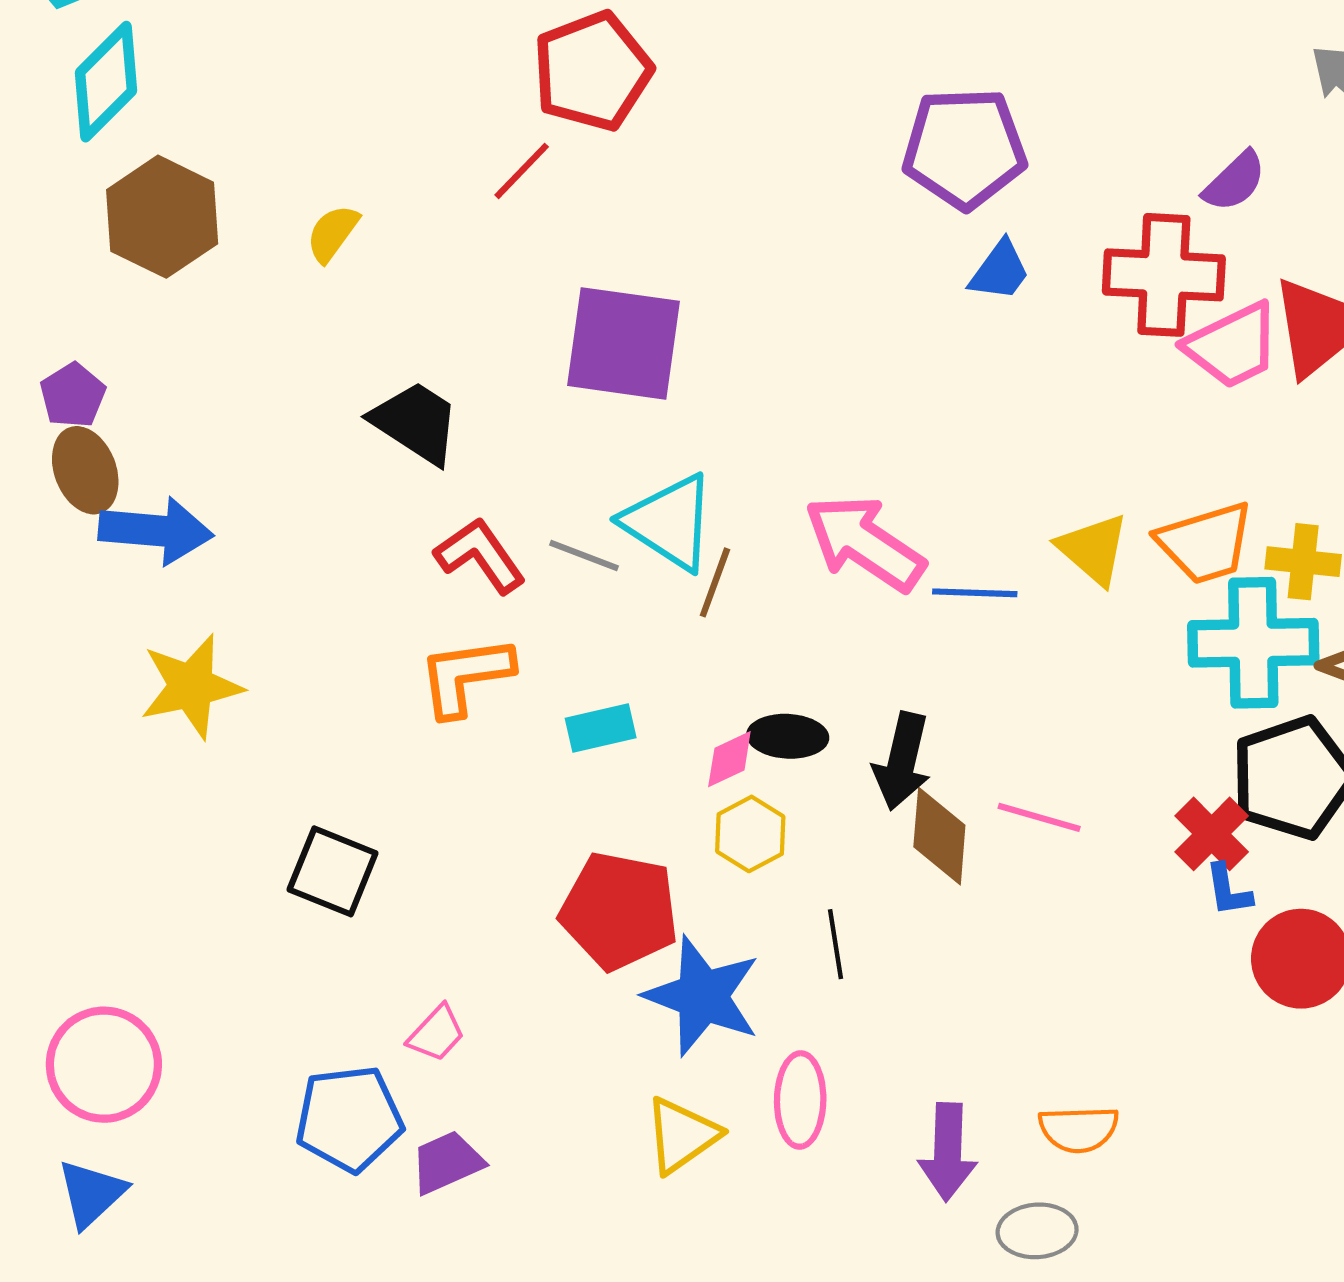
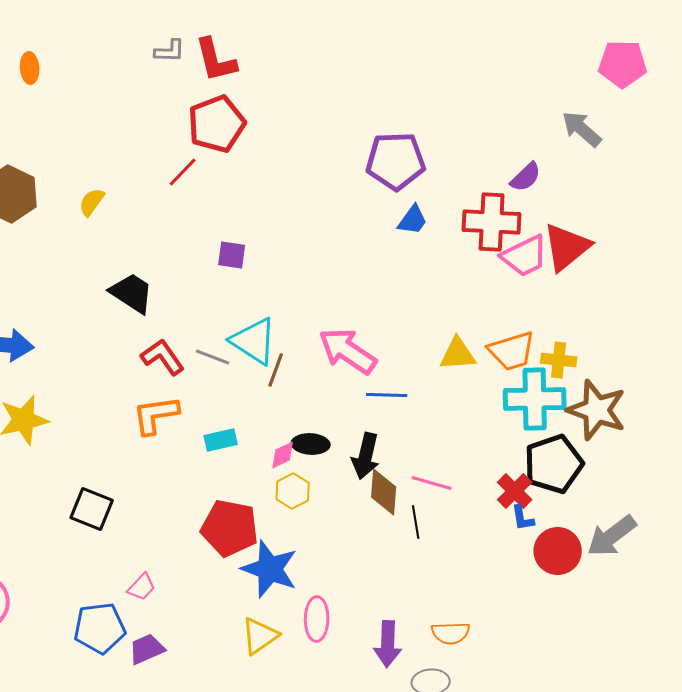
purple square: (623, 343) -> (232, 255), size x0.5
yellow triangle: (1093, 549) -> (458, 354), turned -45
blue line: (975, 593) -> (387, 395), moved
black line: (835, 944) -> (416, 522), moved

